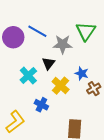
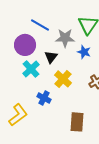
purple circle: (13, 37) -> (25, 45), moved
blue star: (82, 73) -> (84, 52), moved

